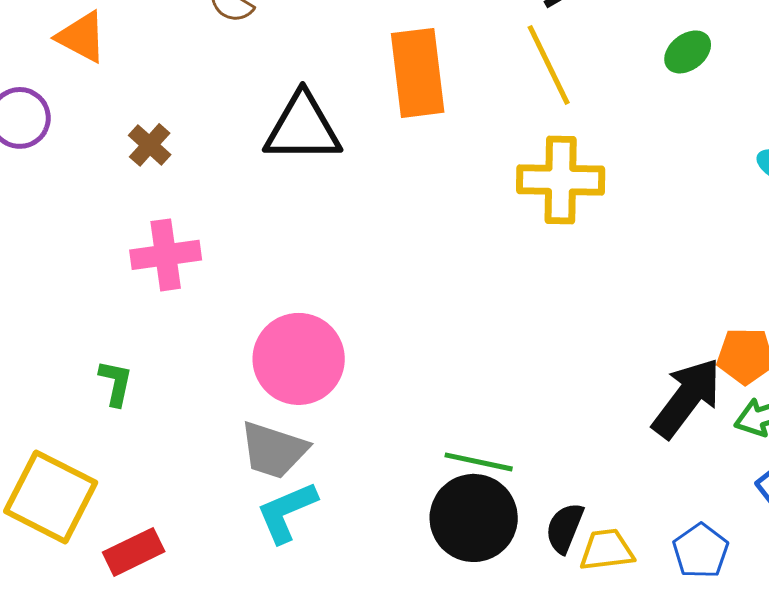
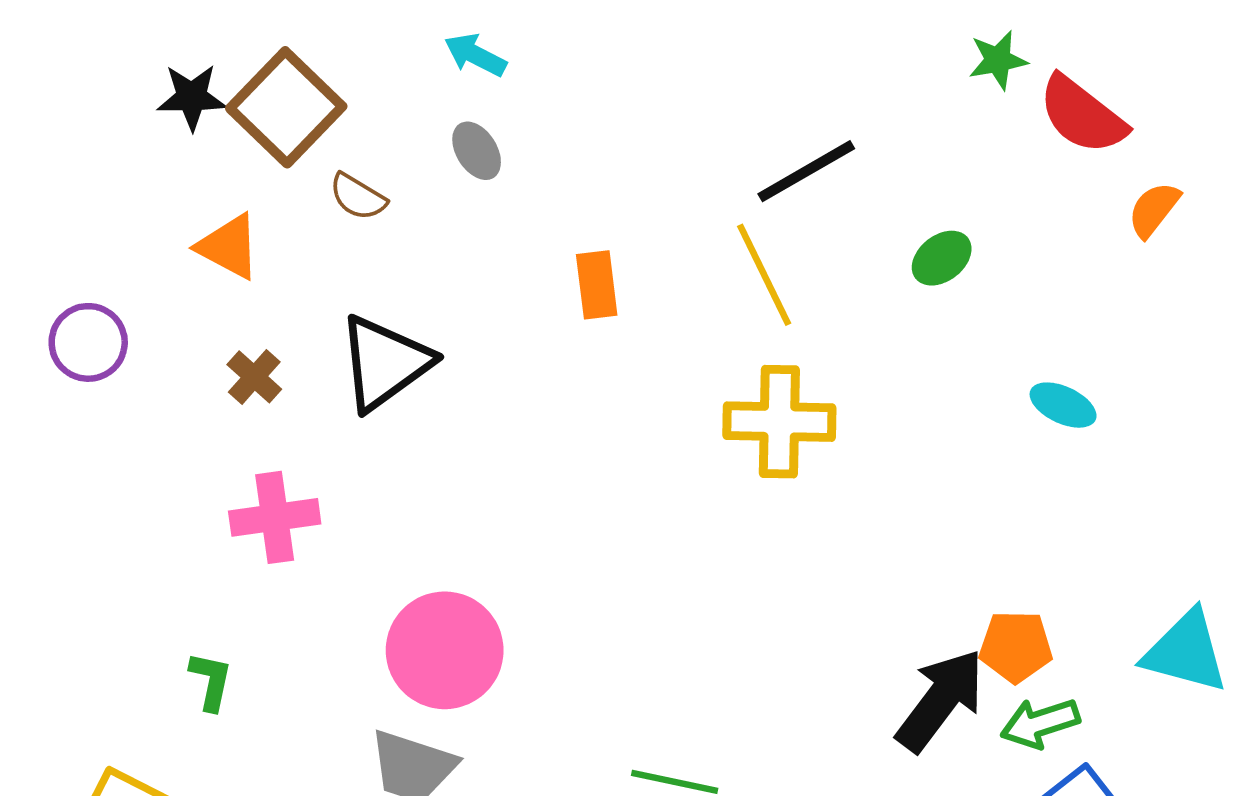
orange triangle: (82, 37) -> (229, 247), moved
orange rectangle: (418, 73) -> (597, 285), size x0.6
black triangle: (303, 128) -> (385, 363), moved, turned -36

